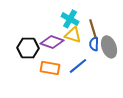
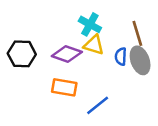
brown line: (93, 29) -> (137, 33), moved
black hexagon: (28, 48) -> (22, 54), moved
blue line: (78, 66) -> (98, 105), moved

